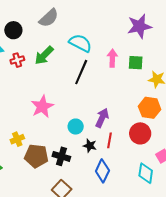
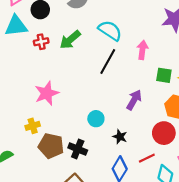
green square: (136, 63) -> (164, 75), moved
pink star: (42, 107) -> (47, 93), moved
purple arrow: (102, 118) -> (134, 100), moved
red line: (110, 140) -> (147, 158), moved, turned 49
black star: (90, 146) -> (120, 137), moved

